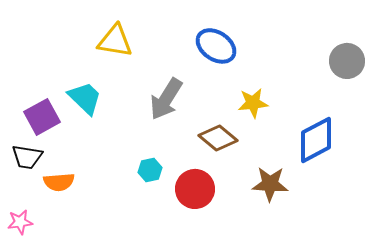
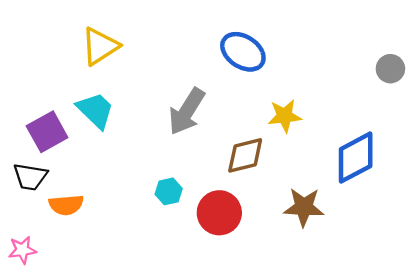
yellow triangle: (115, 41) -> (100, 46), moved, turned -42
gray circle: (347, 61) -> (390, 69), size x0.7
brown diamond: (218, 138) -> (245, 155), turned -54

